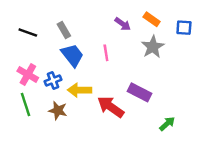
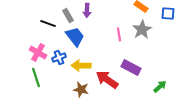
purple arrow: (123, 24) -> (87, 10), moved, turned 56
black line: (28, 32) -> (48, 23), moved
pink line: (106, 53) -> (119, 34), moved
brown star: (58, 110) -> (81, 89), moved
green arrow: (167, 124) -> (160, 86), moved

